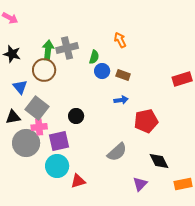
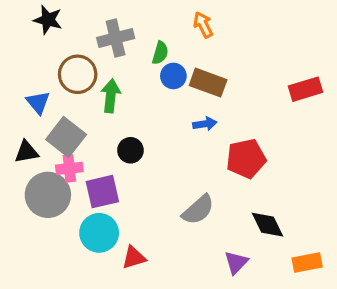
green arrow: (48, 50) -> (111, 96), moved
black star: (12, 54) -> (48, 20), moved
brown rectangle: (123, 75) -> (208, 83), size x1.5

